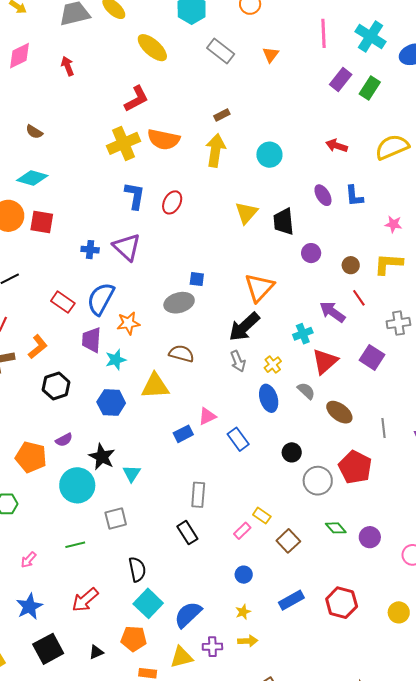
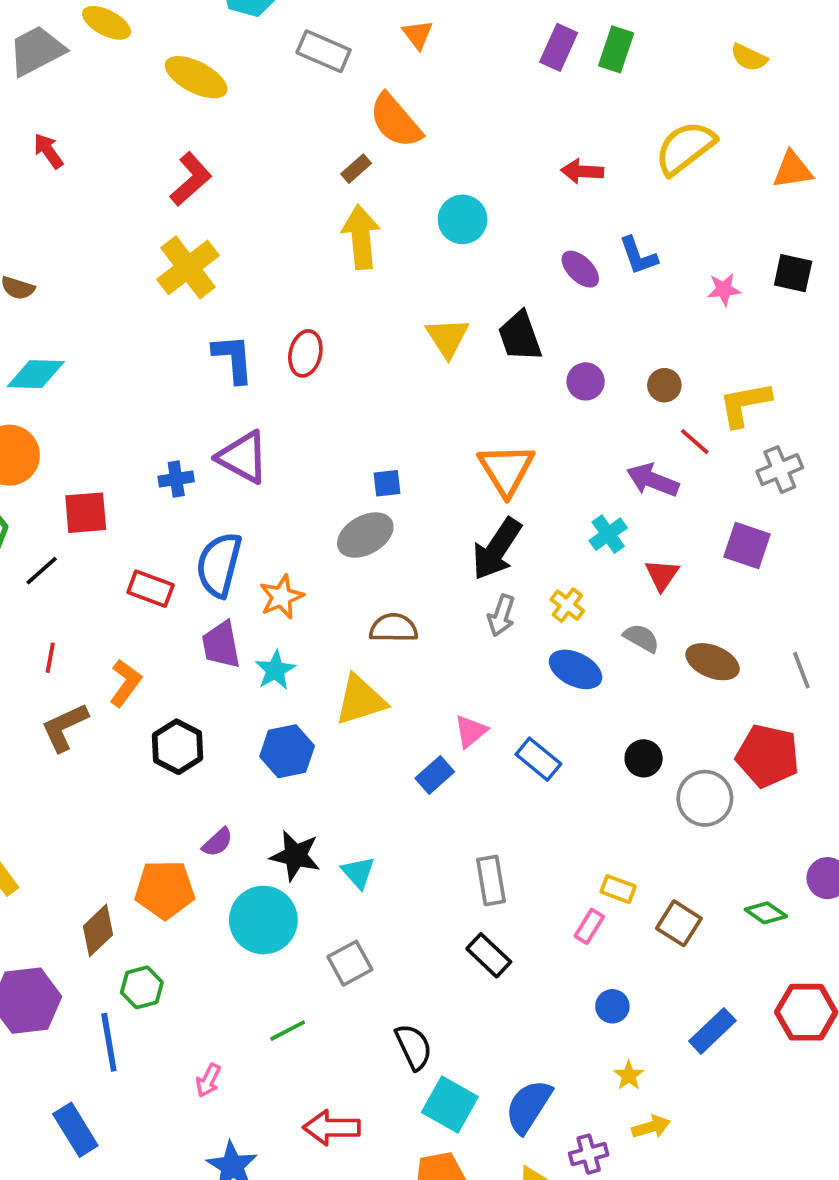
orange semicircle: (164, 139) -> (395, 121), moved, turned 52
red square: (42, 222) -> (86, 513), moved
yellow L-shape: (388, 264) -> (745, 404), moved
gray arrow: (238, 361) -> (501, 615), turned 55
red triangle: (325, 361) -> (662, 575), size x0.7
blue ellipse: (269, 398) -> (576, 669), turned -32
green diamond: (336, 528) -> (766, 913), moved
red arrow: (85, 600) -> (332, 1128), turned 56

